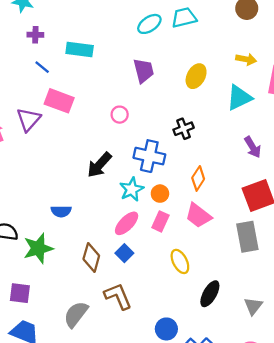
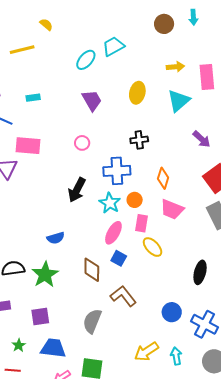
cyan rectangle: (80, 49) -> (33, 98), size x0.6
black cross: (184, 129) -> (139, 140), turned 30
yellow ellipse: (180, 261) -> (153, 247), moved

